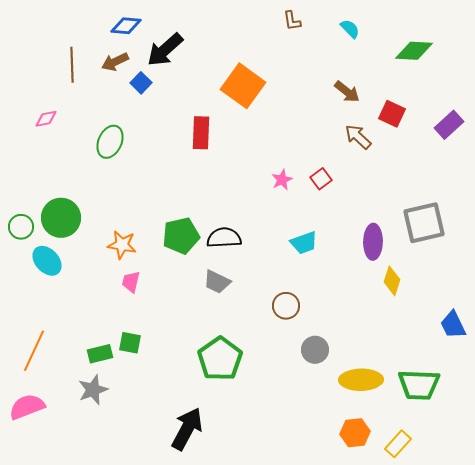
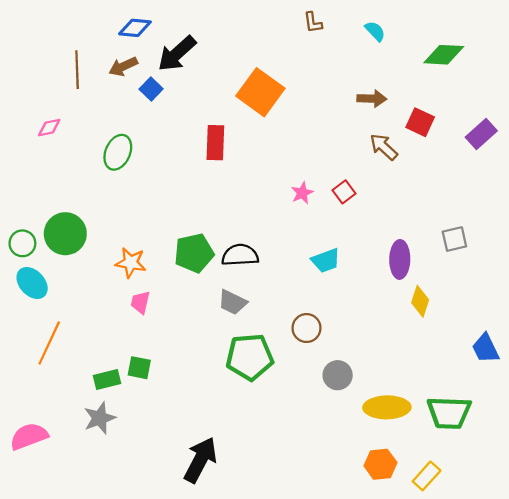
brown arrow: (347, 92) -> (372, 99), turned -36
gray square: (424, 223) -> (454, 239), size x0.6
cyan ellipse: (47, 261) -> (32, 283), moved
orange line: (34, 351) -> (49, 343), moved
green pentagon: (220, 359) -> (250, 357), moved, turned 30

